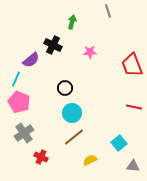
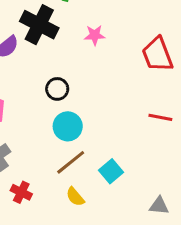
black cross: (53, 45) -> (39, 25), size x1.4
cyan square: (119, 143) -> (111, 171), moved
yellow semicircle: (90, 160) -> (75, 197), moved, turned -104

